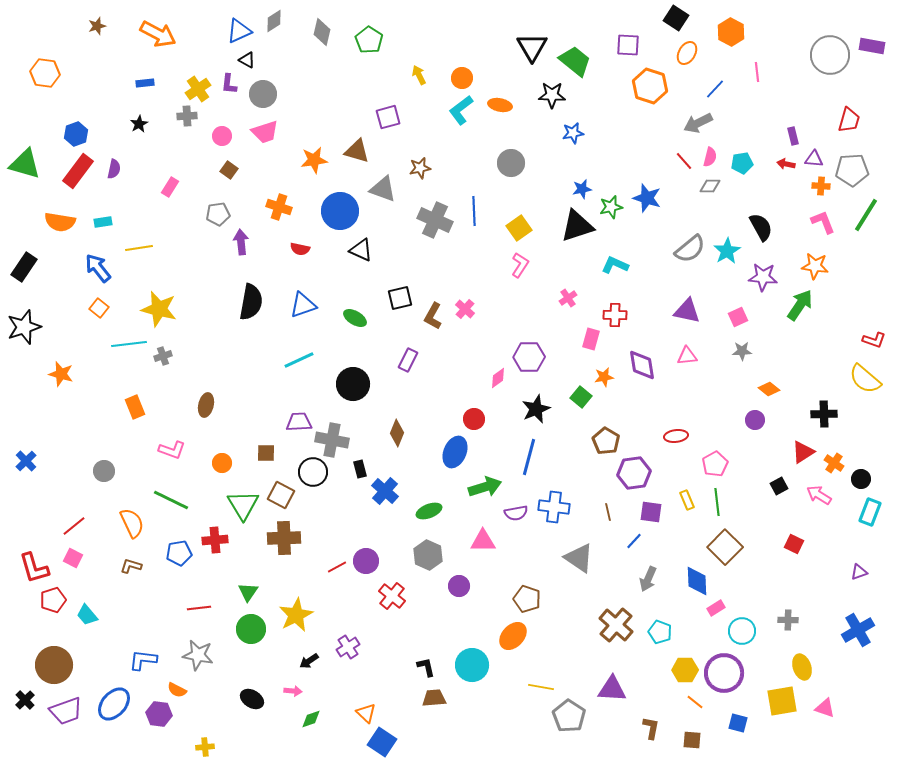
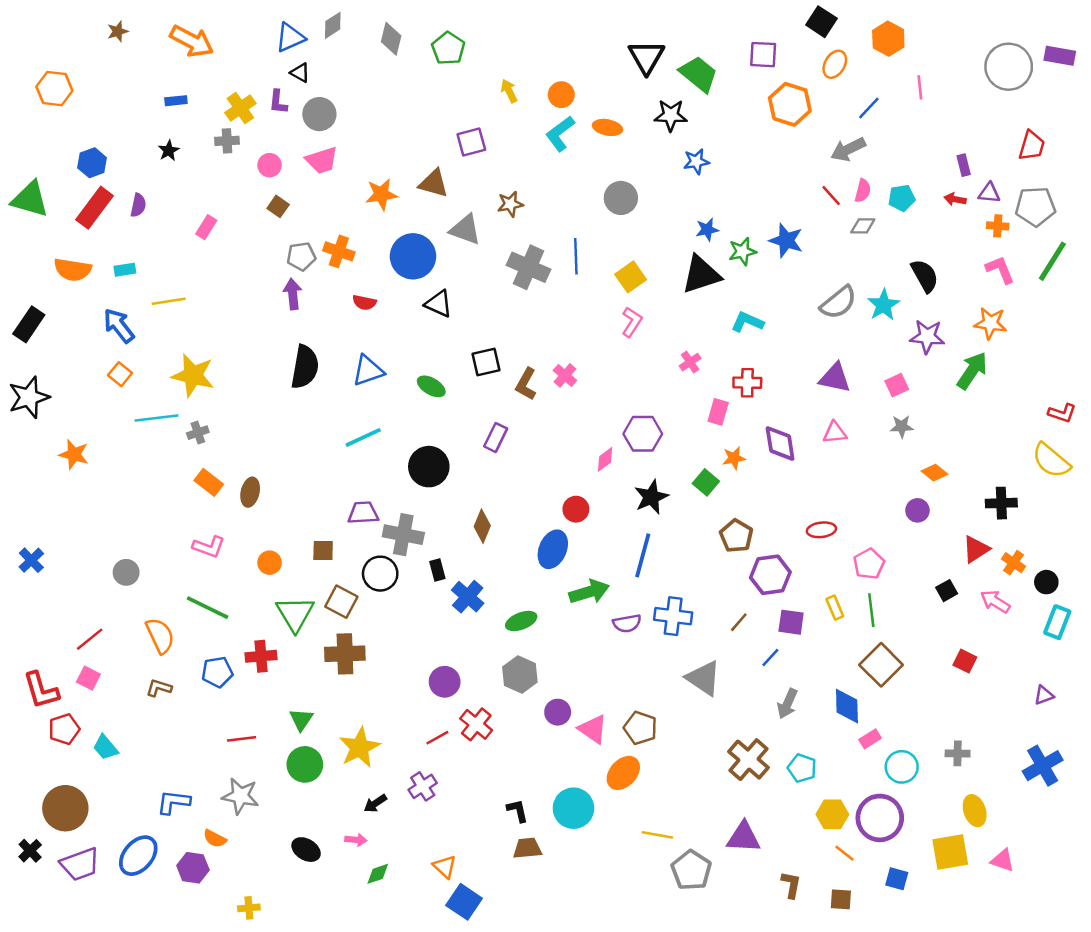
gray pentagon: (218, 214) -> (301, 256), moved
orange rectangle: (135, 407) -> (209, 482), moved, turned -30
brown line: (608, 512) -> (739, 622), turned 54
pink triangle: (483, 541) -> (593, 729), moved, turned 36
red line: (337, 567) -> (437, 738), moved

